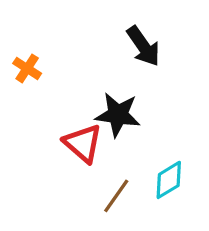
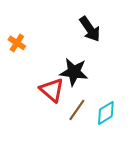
brown line: (116, 196) -> (77, 110), moved

